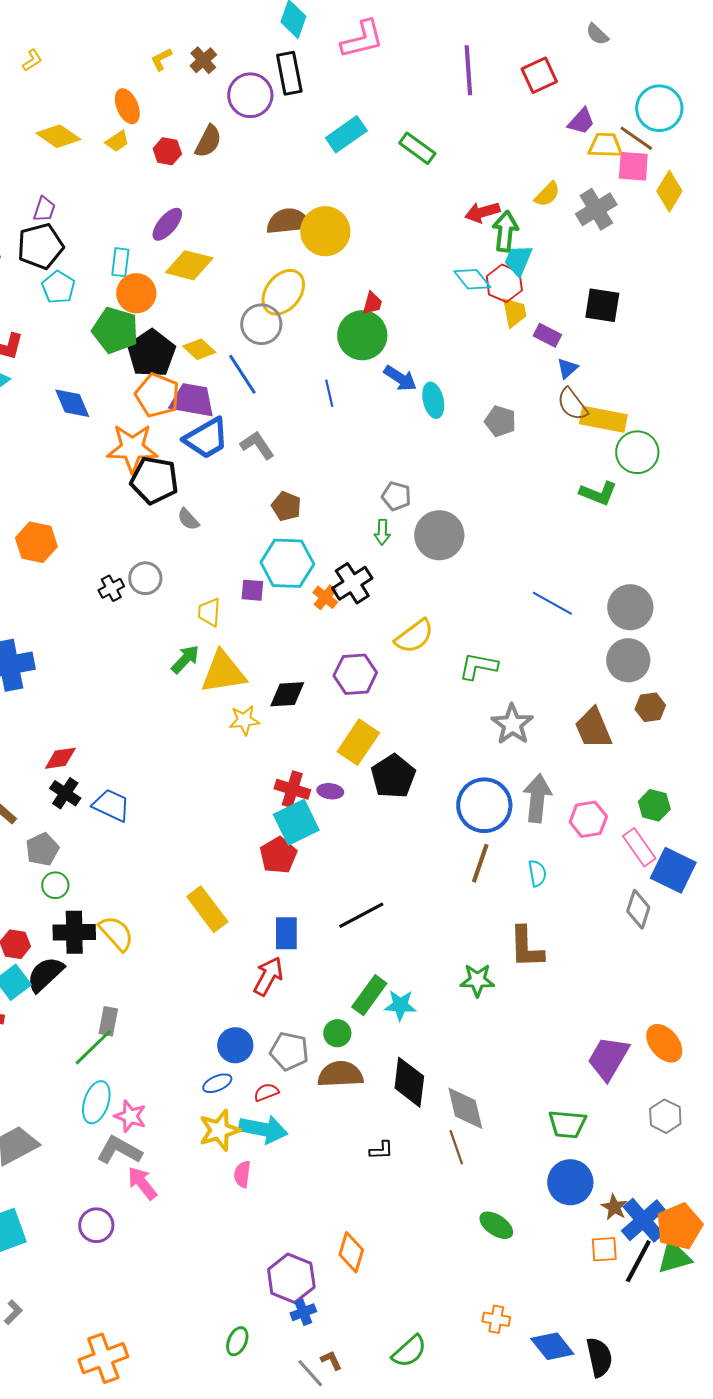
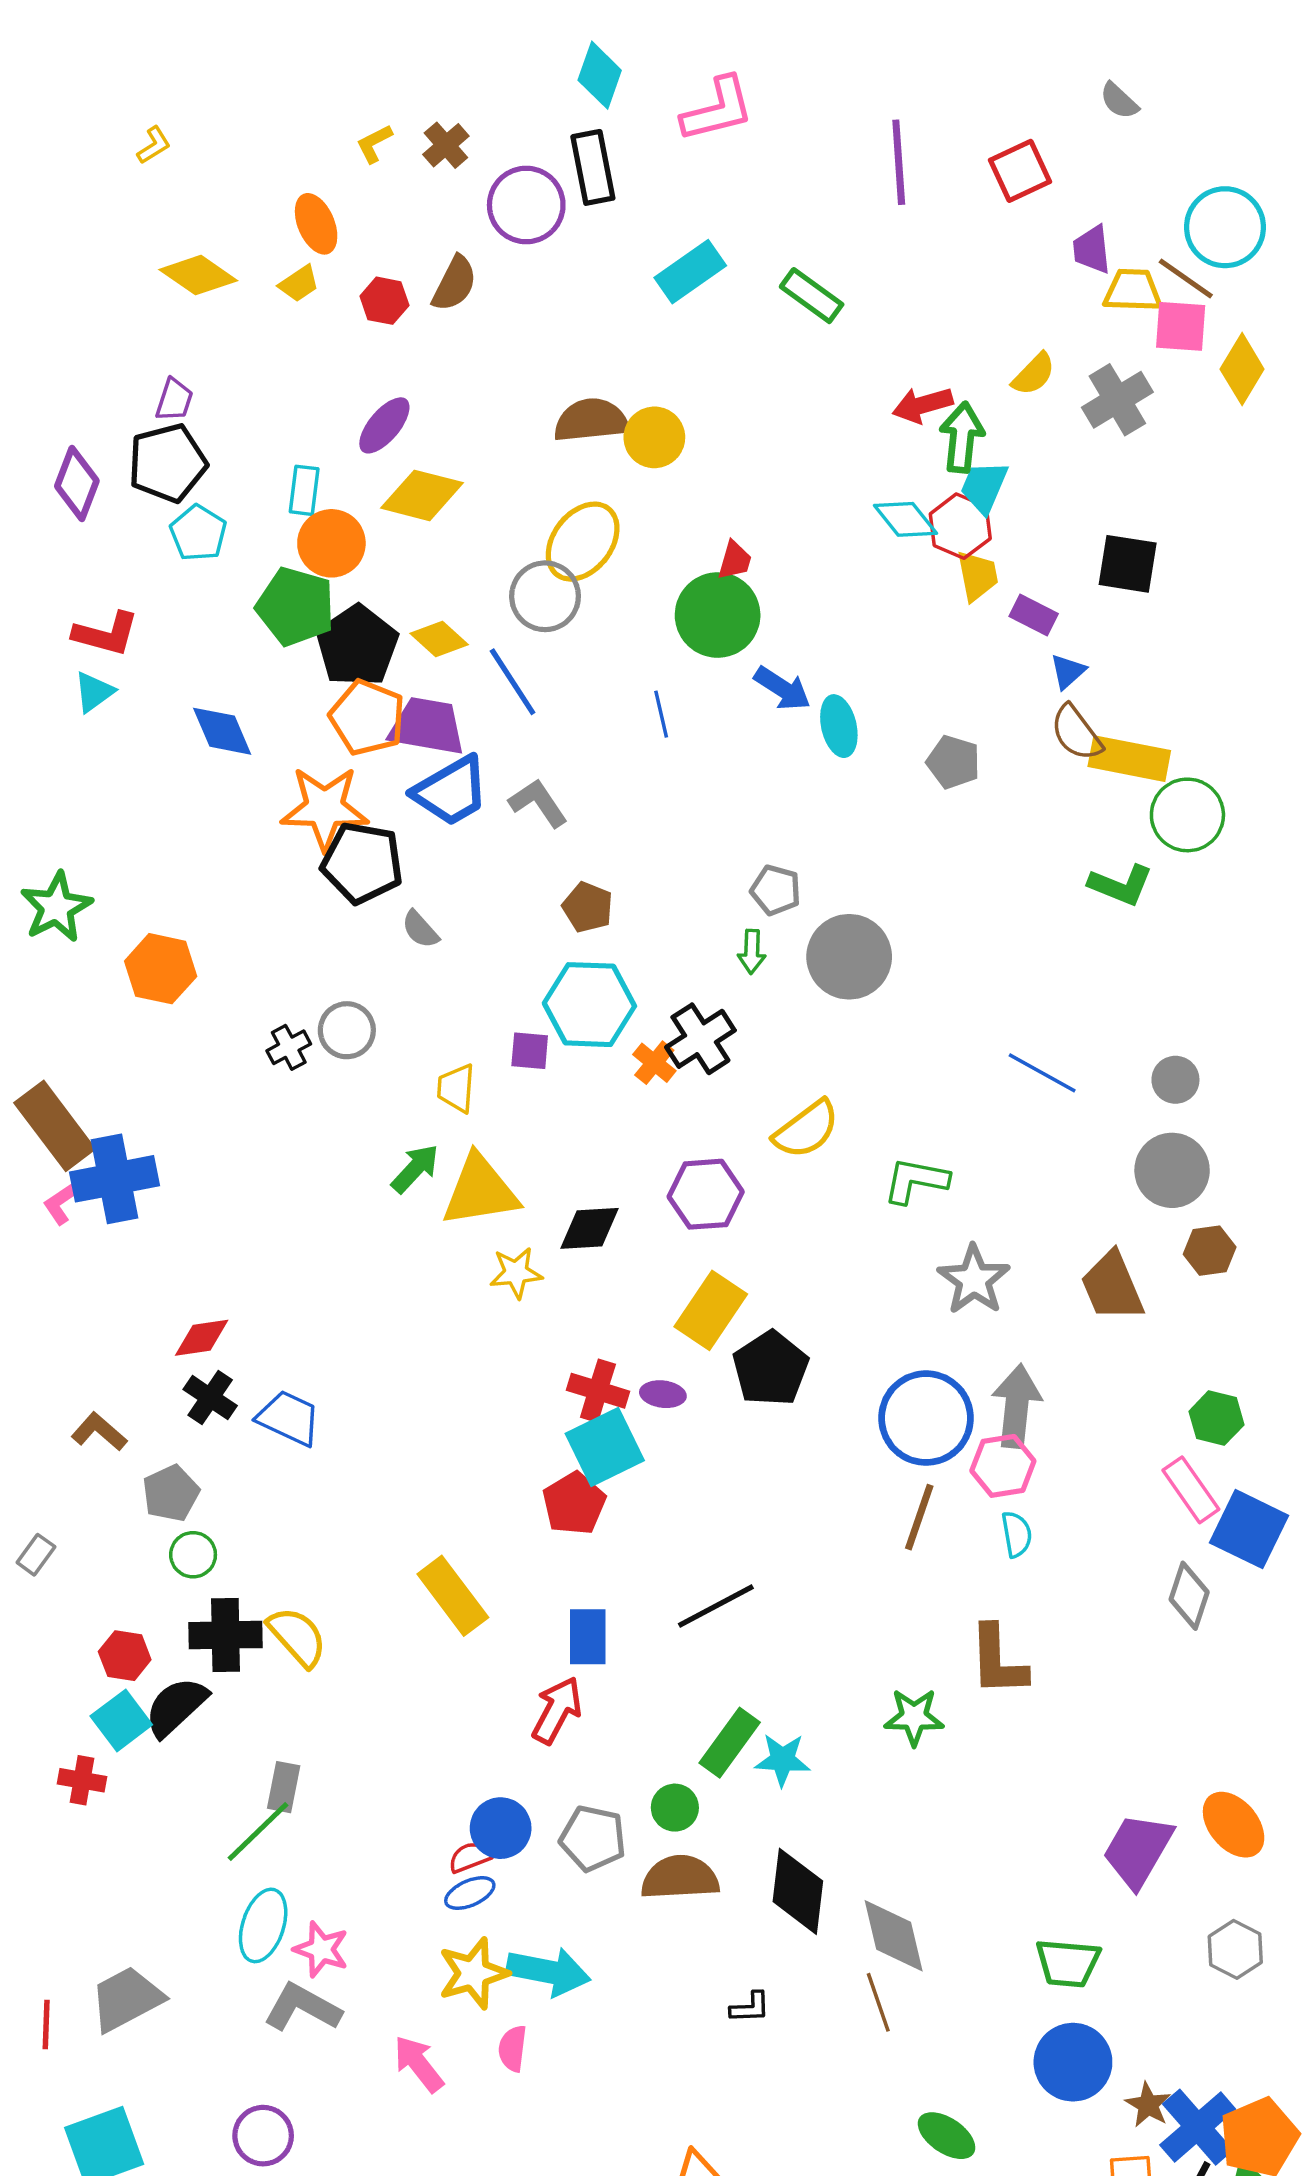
purple trapezoid: (581, 121) -> (1092, 249), turned 132
yellow circle: (325, 231) -> (654, 437), size x0.7
gray circle: (630, 607) -> (1175, 1080), size x0.6
pink hexagon: (588, 819) -> (1003, 1466), moved
red semicircle: (266, 1092) -> (470, 1857), moved
pink arrow: (142, 1183) -> (419, 2064), moved

